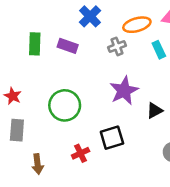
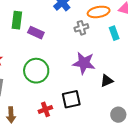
purple rectangle: (68, 46) -> (36, 33), moved
purple star: (124, 91) -> (84, 63), turned 30

